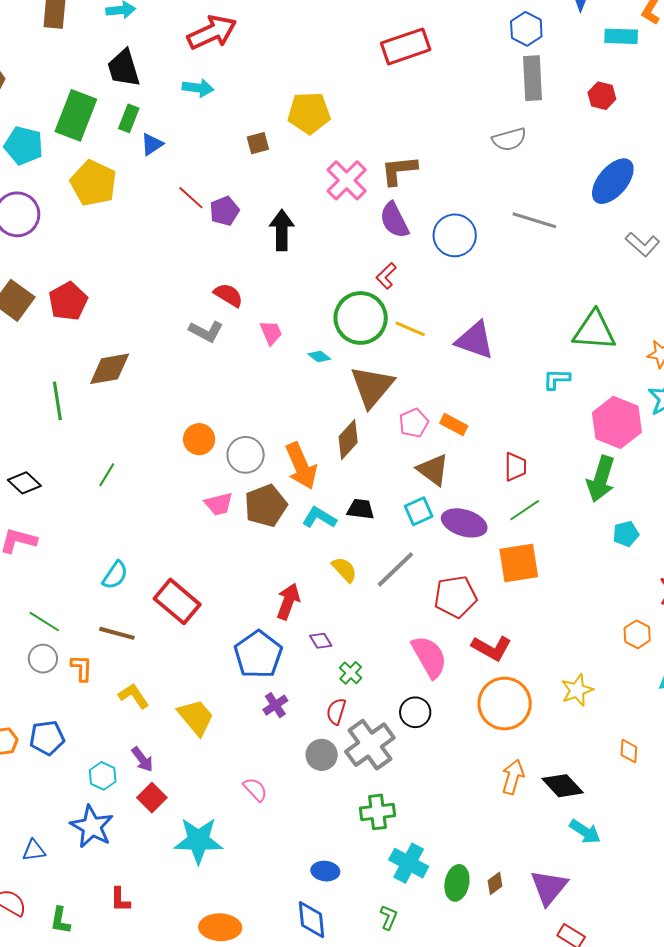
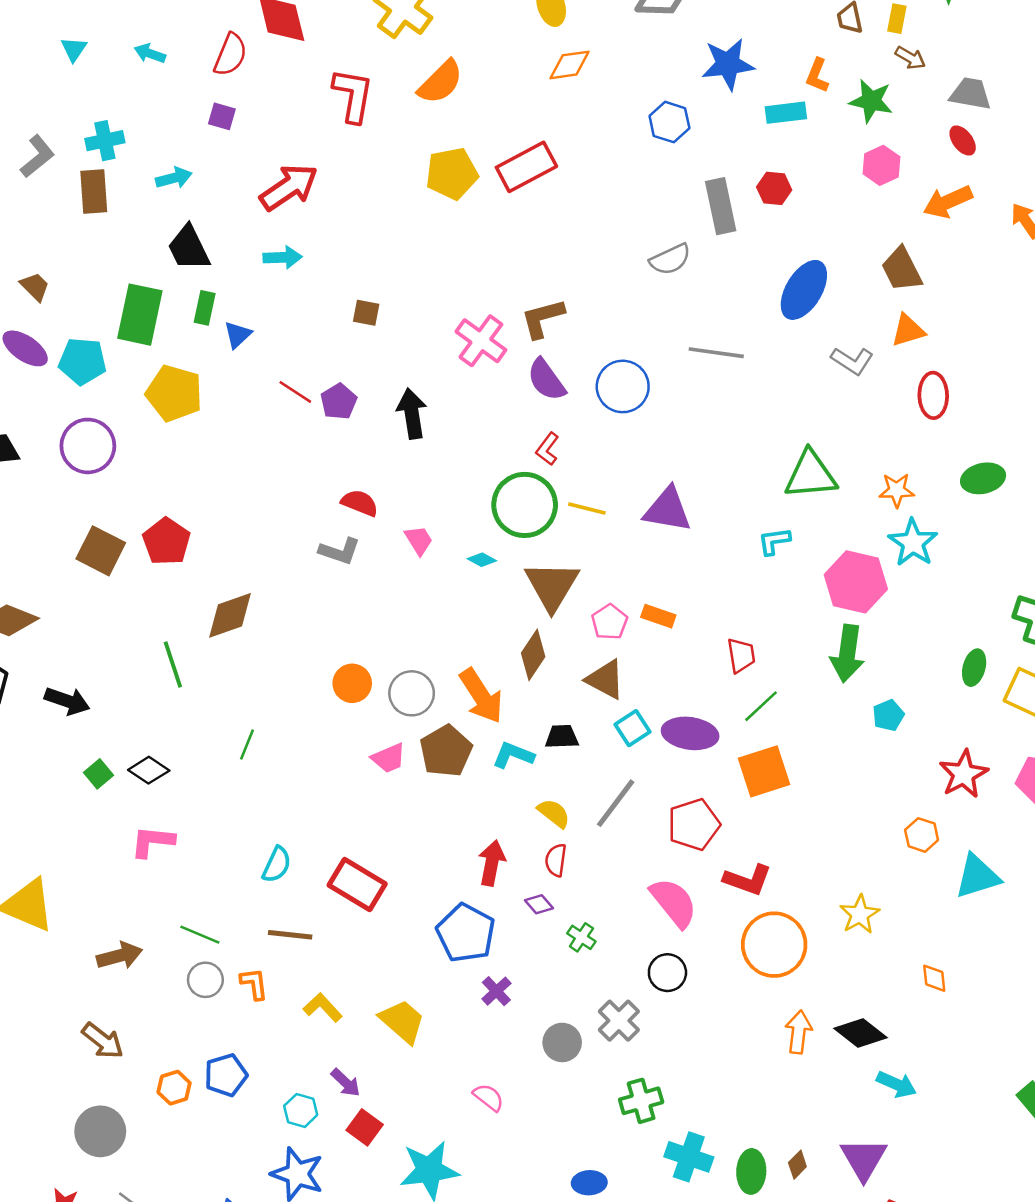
gray rectangle: (533, 78) -> (721, 206), moved
yellow pentagon: (309, 113) -> (452, 174), moved
brown square: (258, 143) -> (366, 313), turned 35
brown triangle: (433, 470) -> (605, 679), moved
red semicircle: (336, 711) -> (556, 860), moved
gray cross: (370, 745) -> (619, 1021), size x0.7

